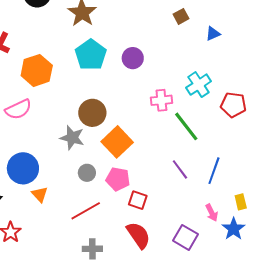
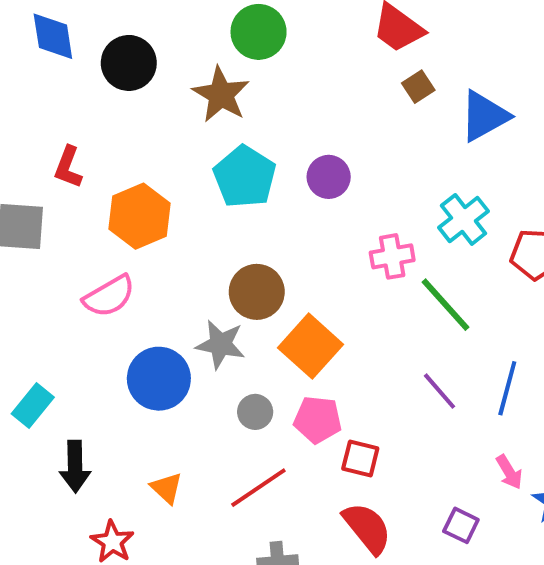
blue triangle: (213, 34) -> (484, 116), size x1.8
blue circle: (23, 168) -> (159, 379), moved
orange triangle: (40, 194) -> (167, 488), moved
purple square: (185, 237) -> (461, 525), size x0.7

